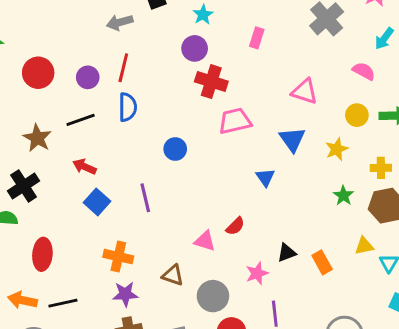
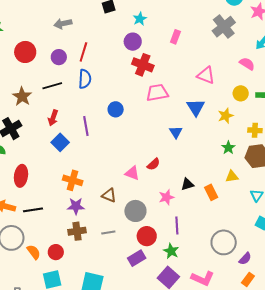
gray arrow: (120, 22) -> (63, 24), moved
red arrow: (84, 167) -> (53, 118), turned -98
purple line: (145, 198) -> (86, 126), moved
yellow triangle: (364, 246) -> (232, 176), moved

